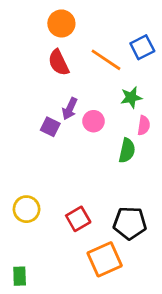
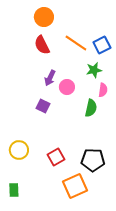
blue square: (142, 47) -> (102, 45), moved
purple square: (50, 127) -> (43, 106), moved
green rectangle: (20, 276) -> (14, 190), moved

